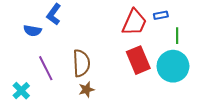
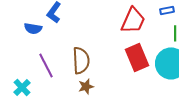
blue rectangle: (161, 15) -> (167, 10), moved

